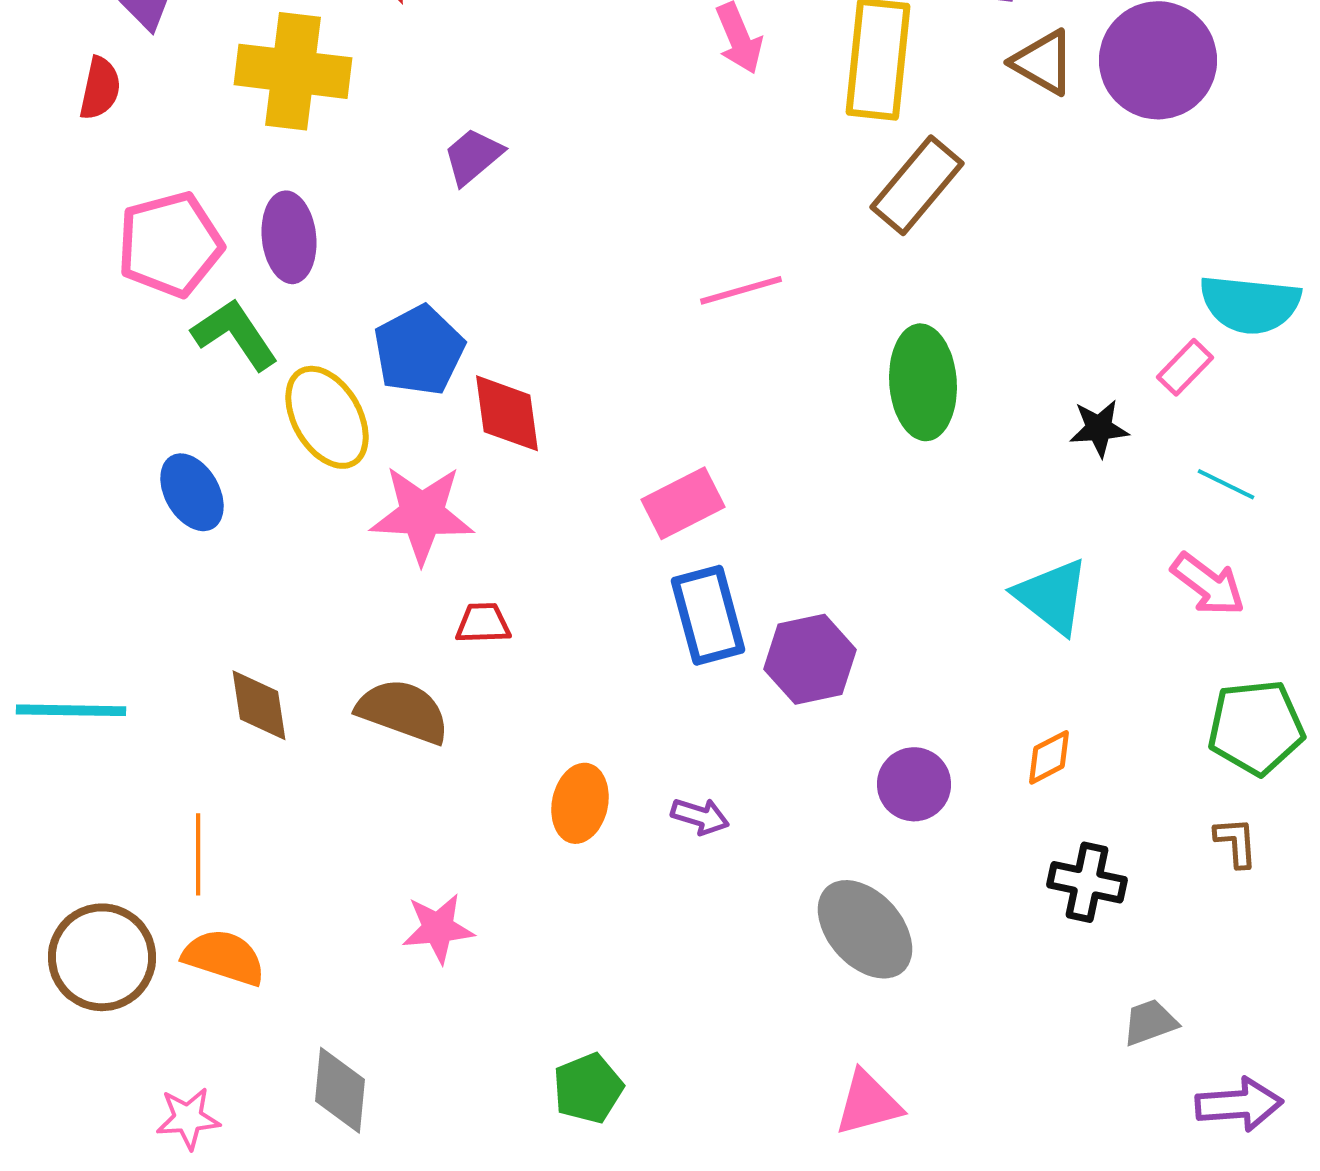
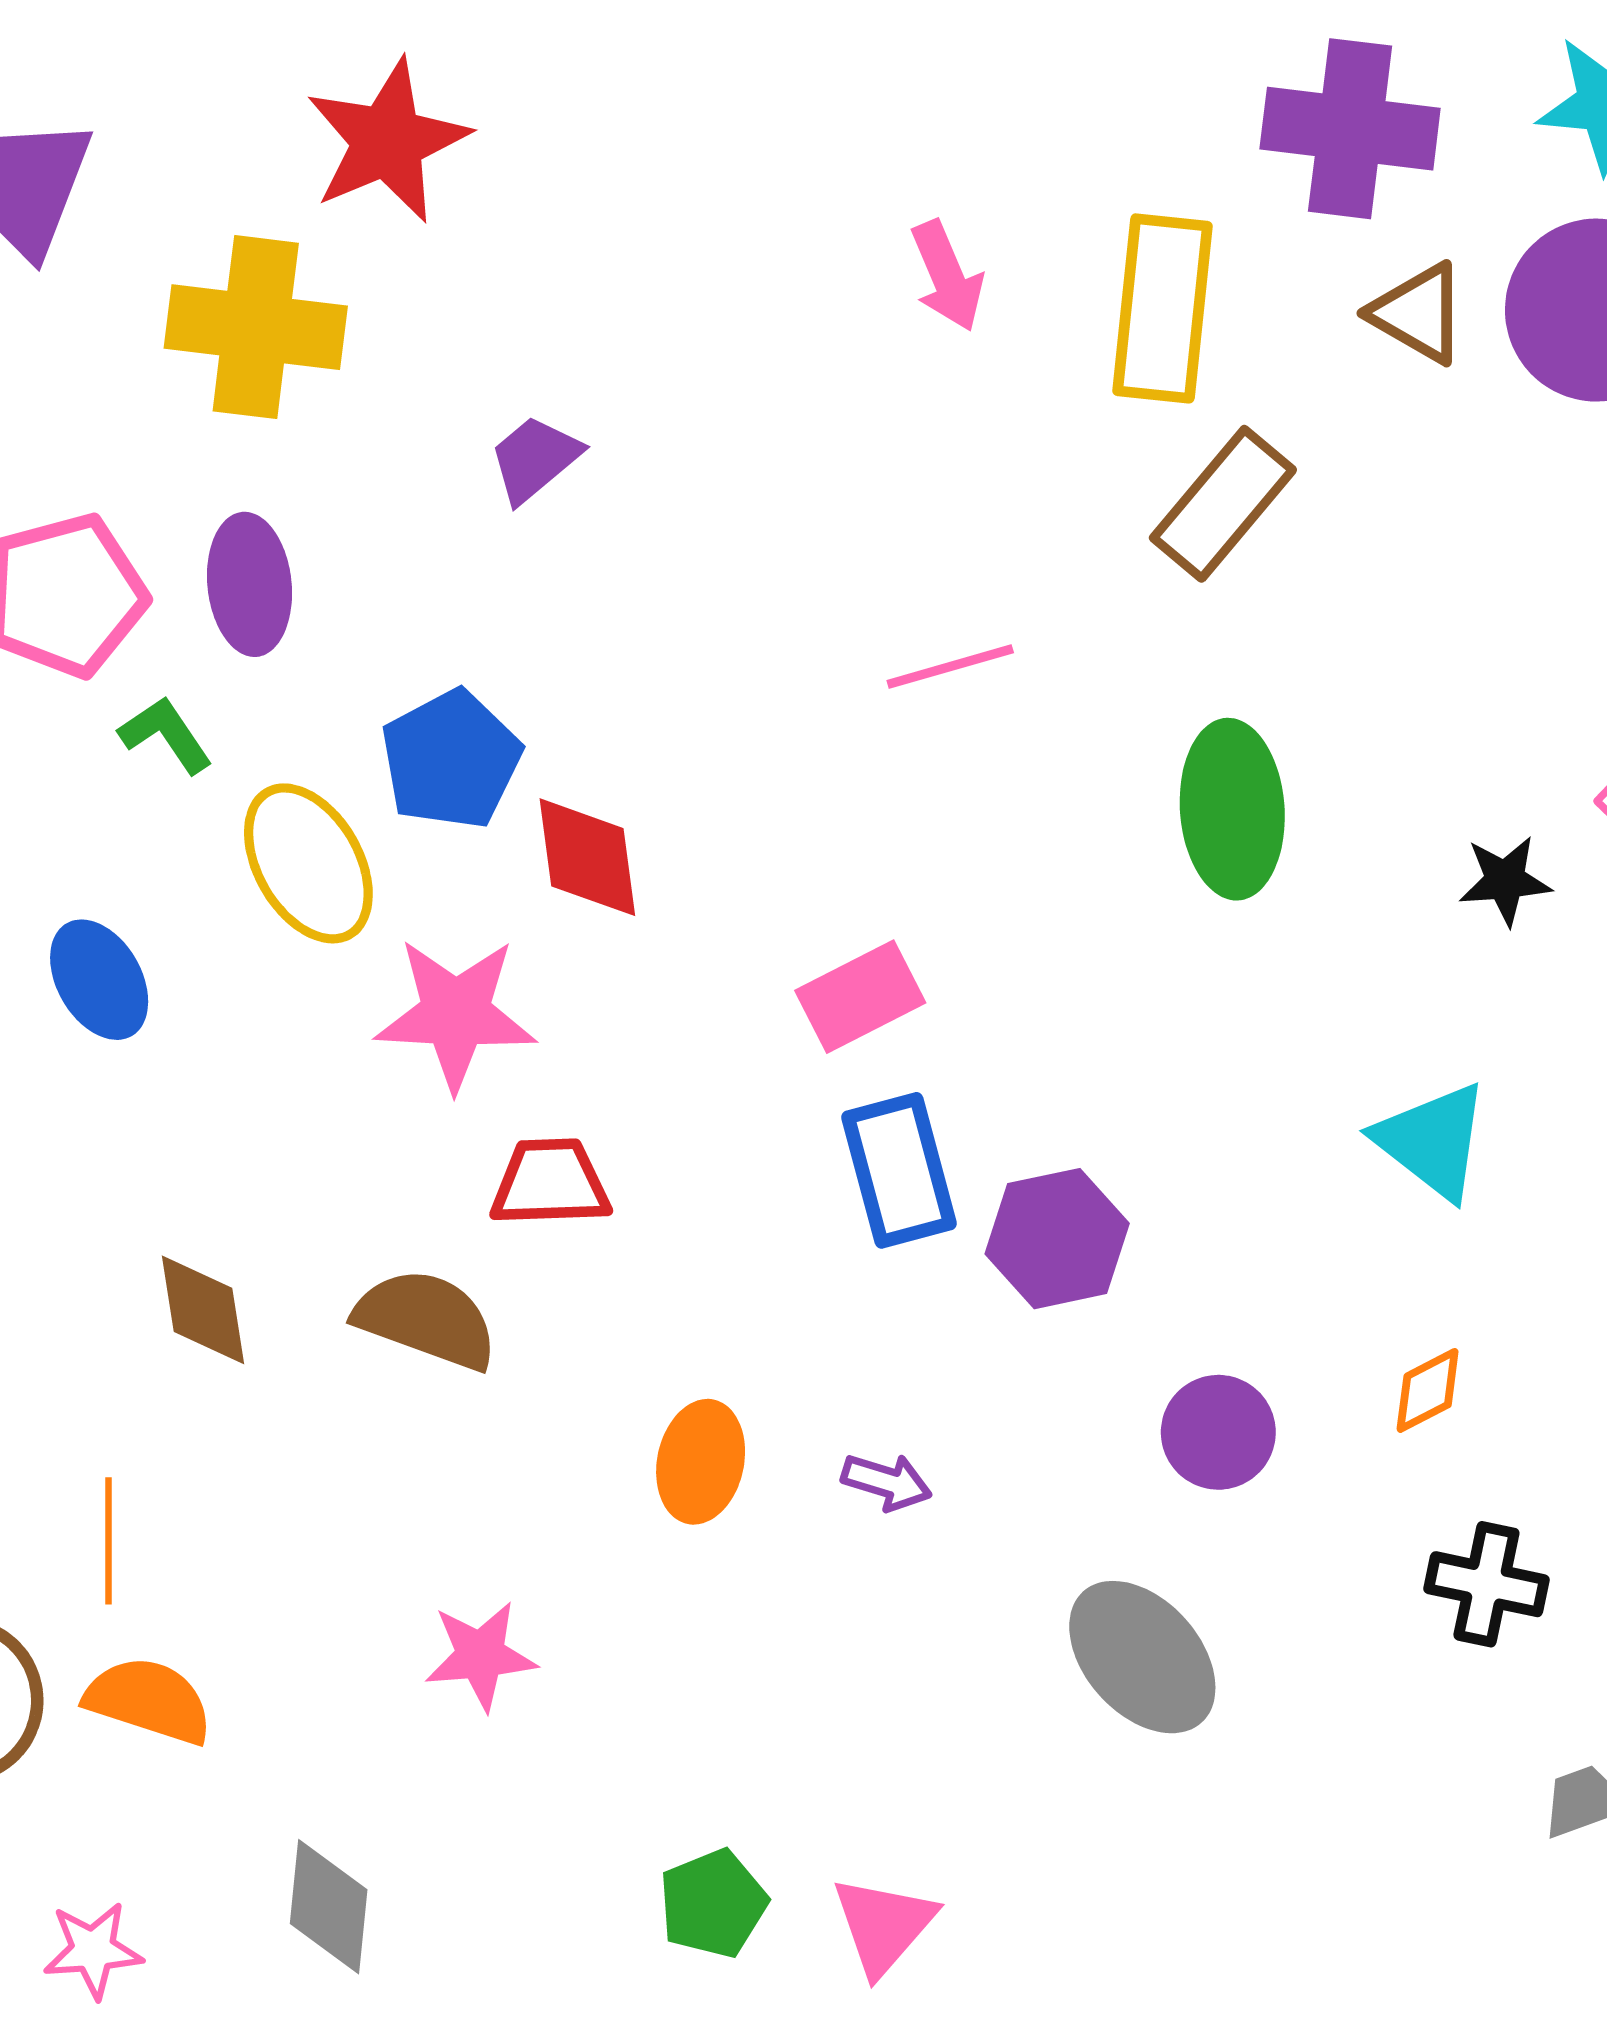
green L-shape: (235, 334) -> (166, 735), size x0.7
red trapezoid: (483, 623) -> (550, 1183), size x1.4
pink triangle: (868, 1103) -> (883, 1925), moved, turned -34

